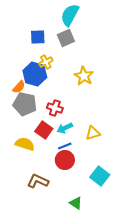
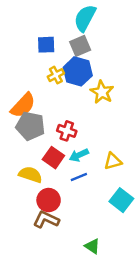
blue hexagon: (35, 74) -> (78, 71), moved
orange semicircle: (19, 87) -> (23, 105), size x1.6
red circle: (65, 160) -> (49, 200), moved
cyan square: (100, 176) -> (121, 200), moved

